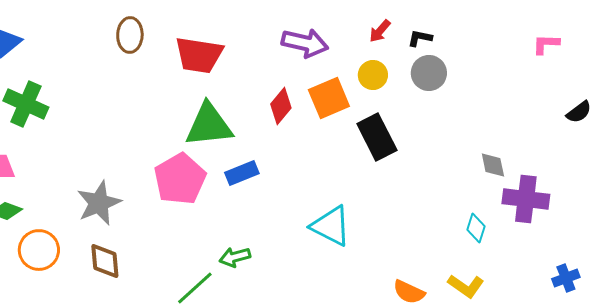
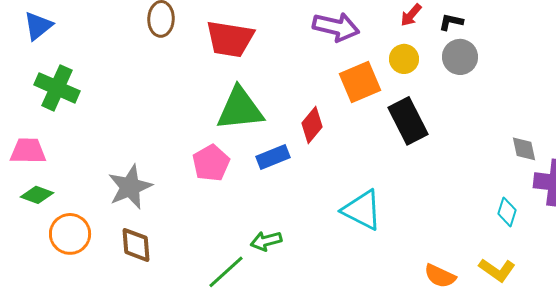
red diamond: (281, 106) -> (312, 125), moved
pink pentagon: (180, 179) -> (211, 163), size x0.7

